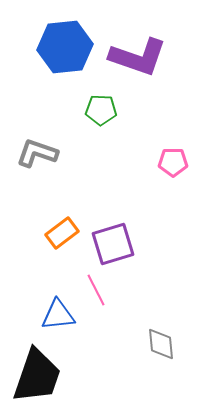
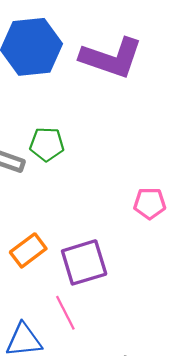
green pentagon: (101, 110) -> (47, 144), moved
pink pentagon: (173, 162) -> (150, 203), moved

